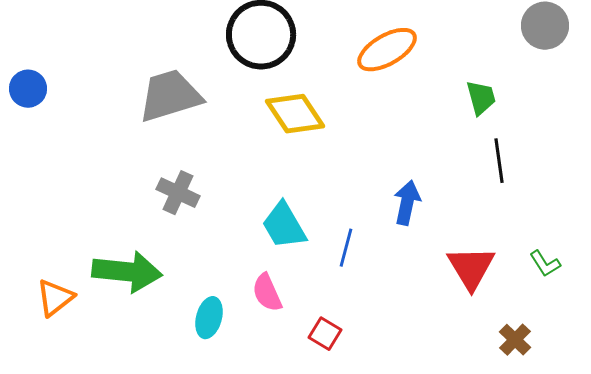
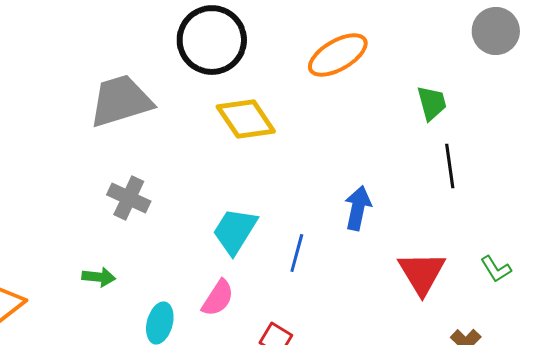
cyan trapezoid: (284, 226) -> (235, 231), turned 62
green arrow: (127, 272) -> (99, 277), moved, size x0.5
pink semicircle: (267, 293) -> (218, 298), turned -123

